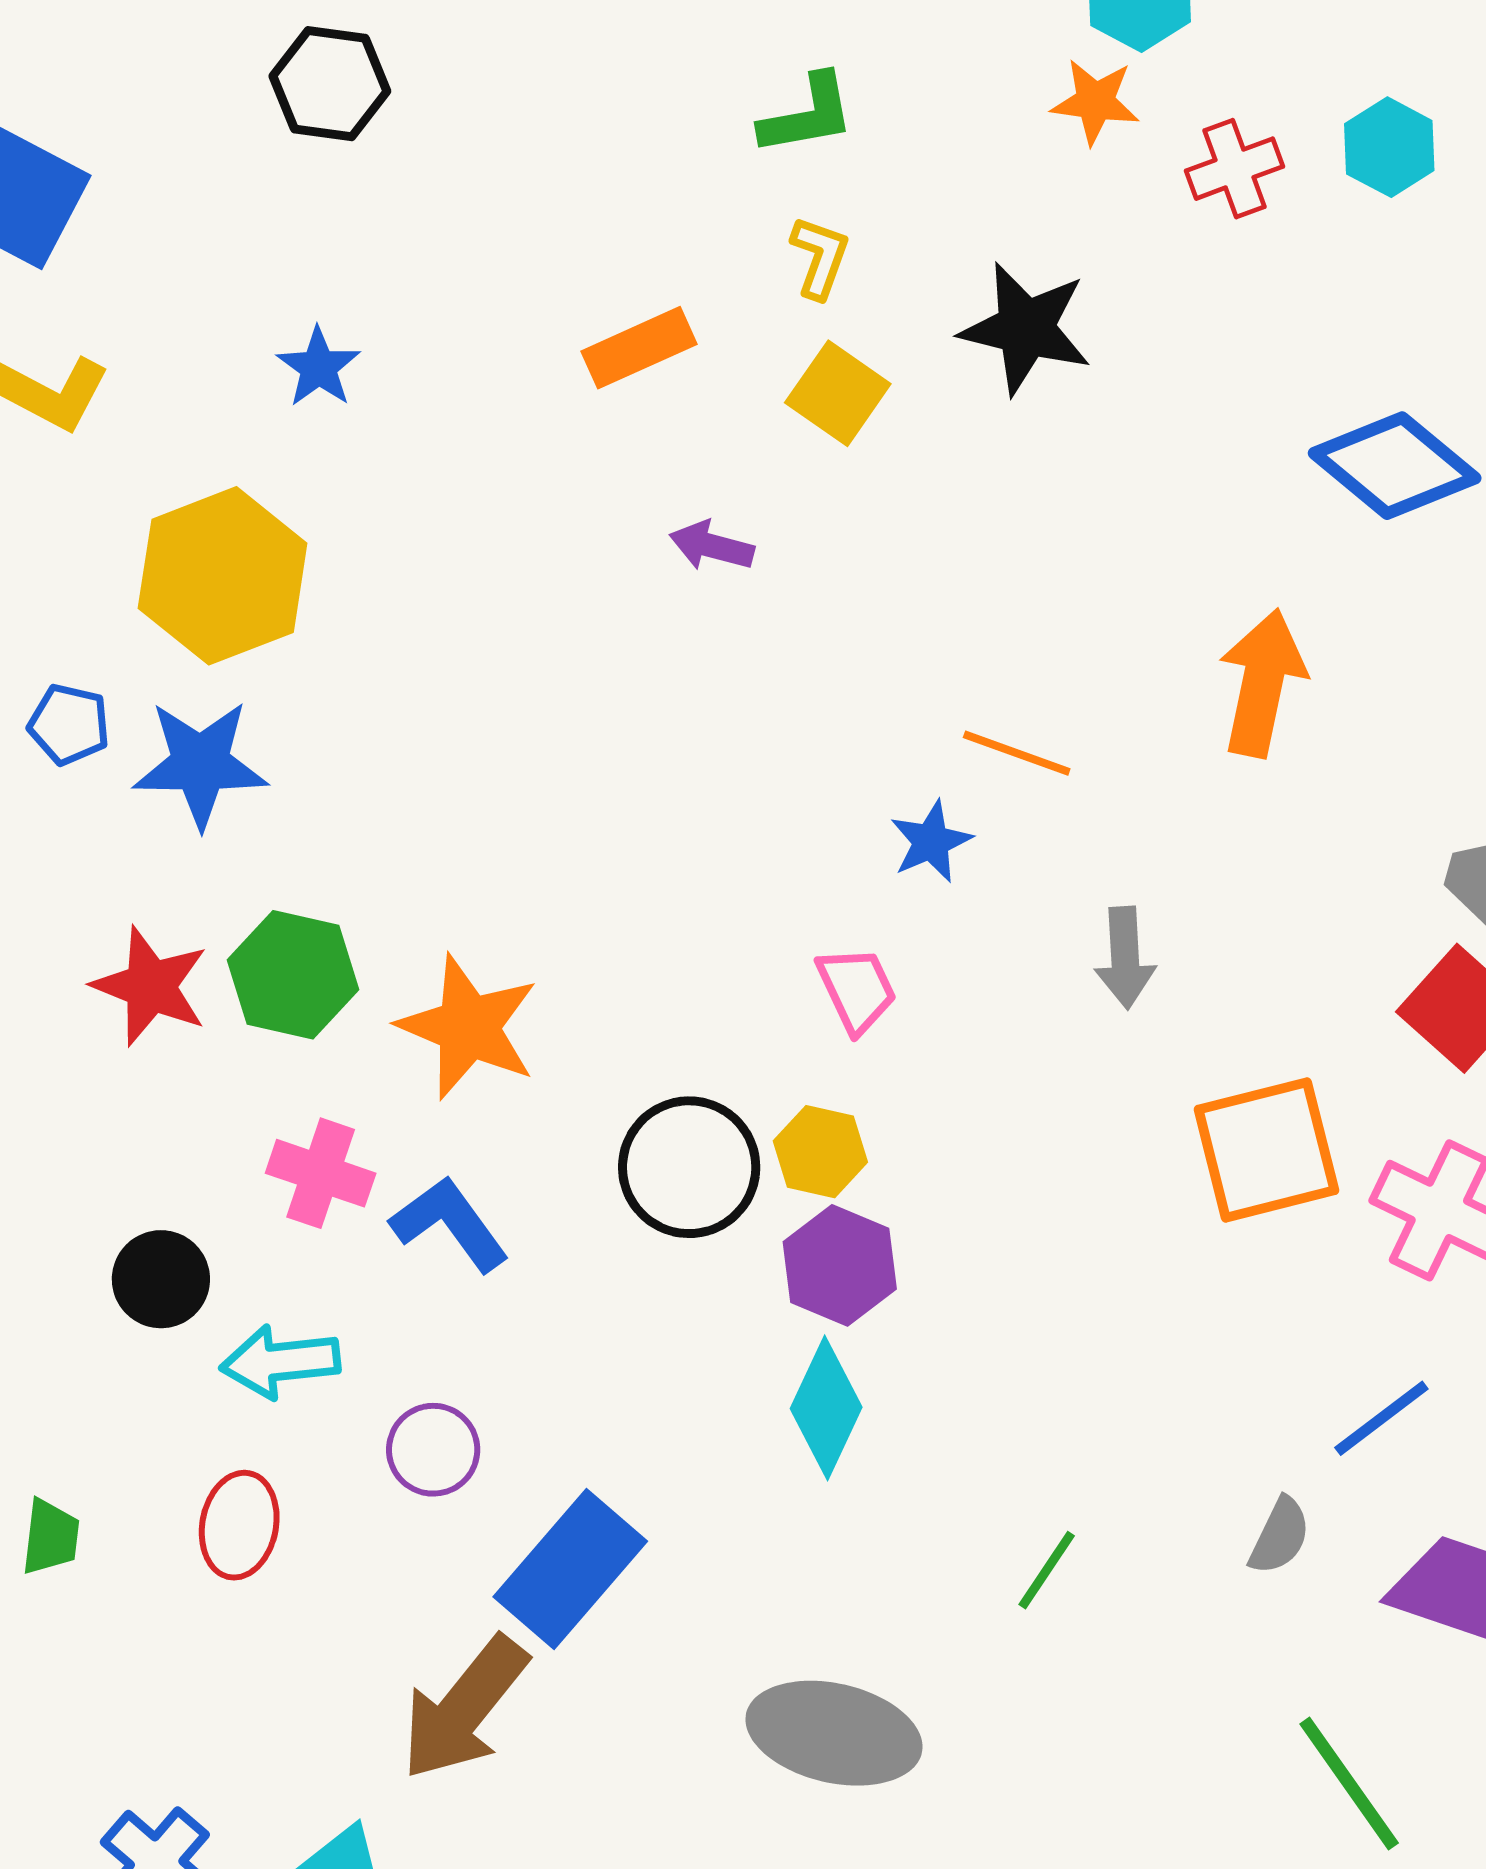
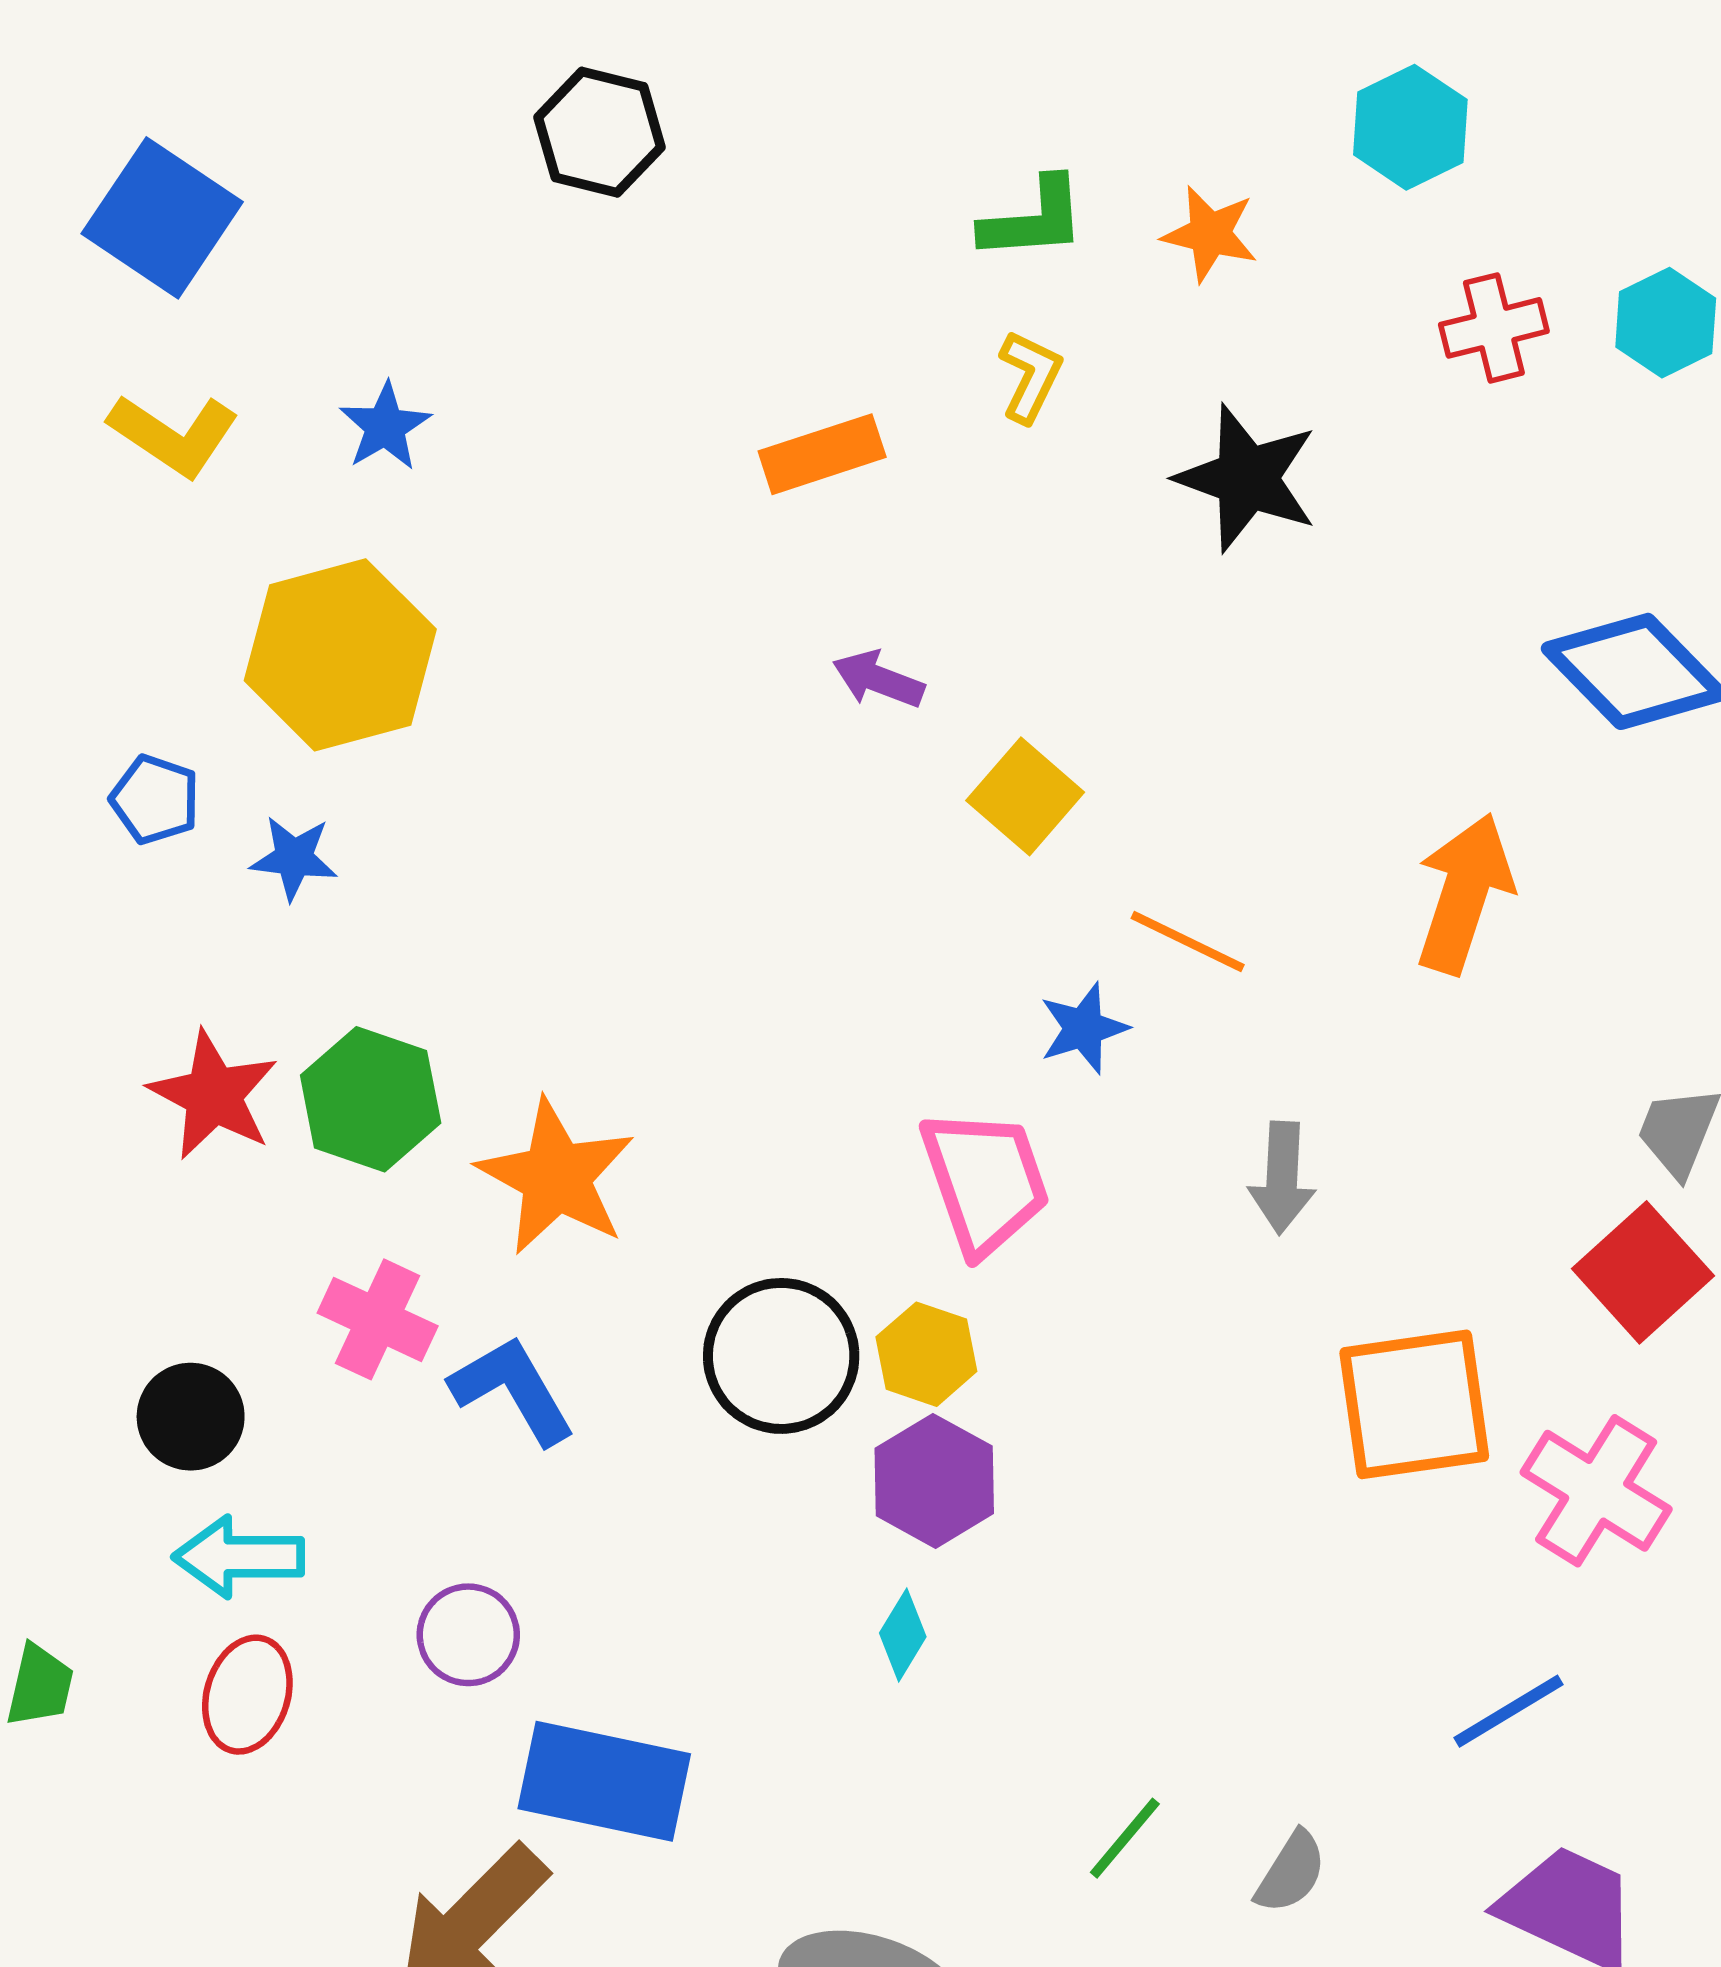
black hexagon: (330, 84) -> (600, 132), moved
orange star: (1095, 102) -> (1210, 234), moved
blue star: (319, 367) -> (385, 426), moved
yellow square: (838, 393) -> (1025, 796), moved
blue star: (200, 764) -> (294, 858), size x0.6
pink trapezoid: (857, 989) -> (985, 1181), size x1.5
cyan arrow: (280, 1362) -> (239, 1557), moved
cyan diamond: (826, 1408) -> (903, 1635), size x0.6
gray semicircle: (1280, 1536) -> (1291, 1872), moved
blue rectangle: (570, 1569) -> (604, 1781), turned 55

